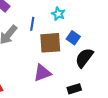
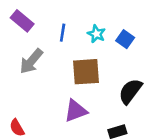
blue line: (32, 24) -> (63, 33), moved
blue square: (73, 38) -> (125, 39), moved

